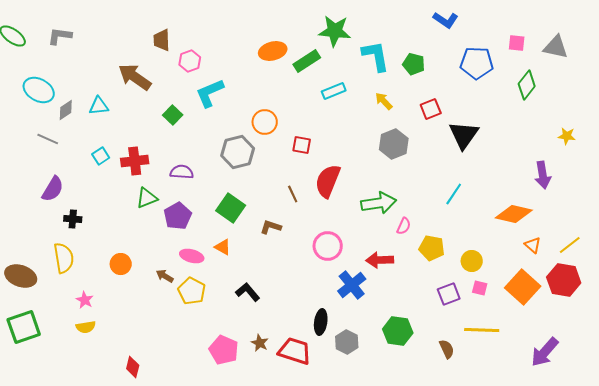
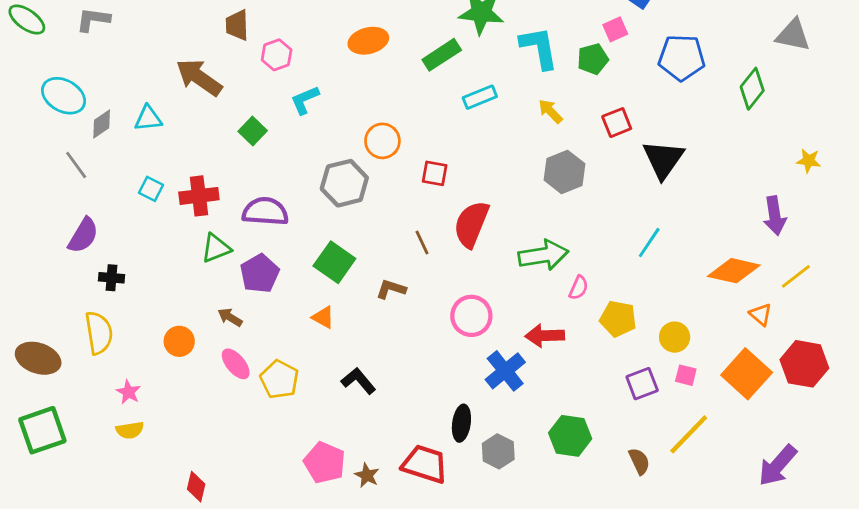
pink square: (517, 43) -> (615, 29), moved, turned -30
orange ellipse: (273, 51) -> (368, 41), moved
green pentagon: (414, 64) -> (593, 59), turned -30
cyan L-shape: (210, 93) -> (305, 100), size x0.7
gray line: (48, 139) -> (76, 165), turned 30
cyan square: (101, 156) -> (151, 189), turned -30
purple semicircle: (182, 172) -> (265, 211), size x1.4
yellow line: (570, 245) -> (796, 276), moved
pink ellipse: (192, 256) -> (236, 364), moved, turned 35
brown arrow: (165, 276) -> (230, 317), moved
yellow line: (482, 330) -> (689, 434), turned -48
brown star: (260, 343) -> (367, 475), moved

